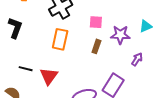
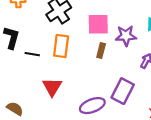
pink square: (96, 22) -> (98, 24), size x1.5
black line: (26, 69) -> (32, 54), moved

